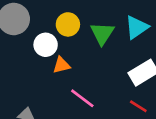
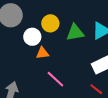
green triangle: (102, 33) -> (75, 33), turned 42

